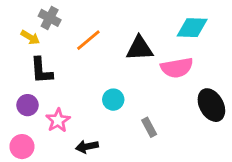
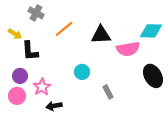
cyan diamond: (192, 28) -> (151, 31), moved
yellow arrow: (30, 37) -> (15, 34), moved
pink circle: (22, 147) -> (17, 96), moved
black arrow: (87, 147) -> (54, 106), moved

